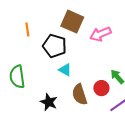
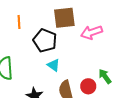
brown square: (72, 22) -> (64, 18), turned -35

